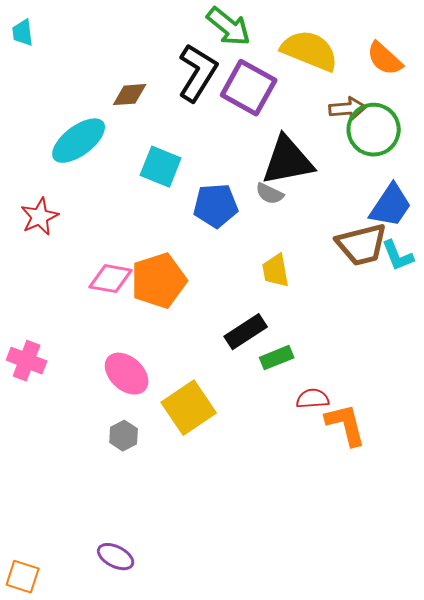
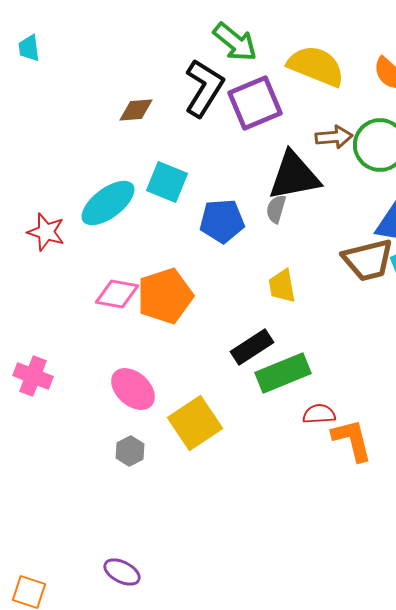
purple square: (249, 88) -> (255, 103), turned 38
brown arrow: (348, 109) -> (334, 137), moved
cyan ellipse: (79, 141) -> (108, 203), moved
gray semicircle: (270, 194) -> (276, 209), turned 80
red star: (40, 217) -> (46, 232), turned -30
green rectangle: (277, 358) -> (283, 373), size x1.6

